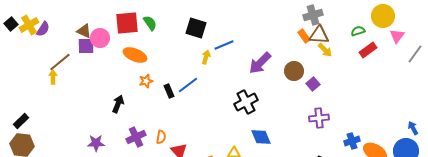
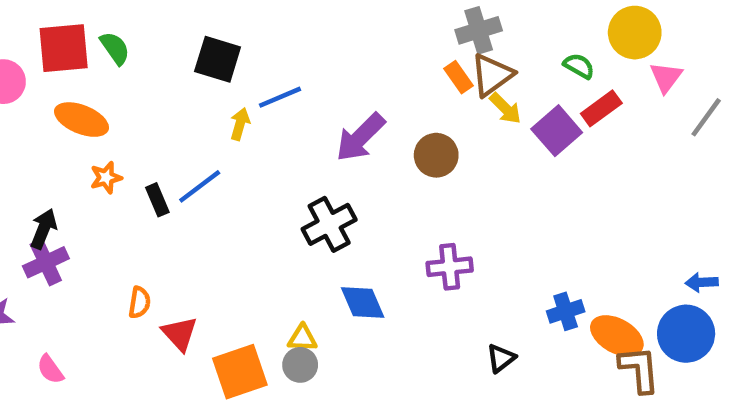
green semicircle: (358, 31) -> (579, 66), turned 48
brown triangle: (319, 35) -> (492, 75), turned -40
purple square: (313, 84) -> (557, 131), moved, size x1.5
purple cross: (319, 118) -> (450, 267), moved
blue arrow: (413, 128) -> (702, 282), turned -64
purple cross: (136, 137) -> (46, 262), moved

